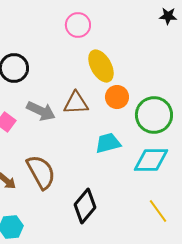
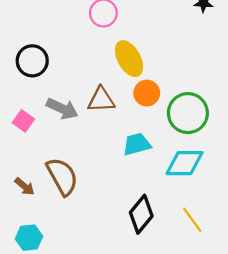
black diamond: (85, 206) -> (141, 214), moved

